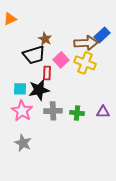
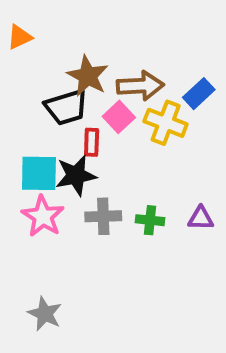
blue rectangle: (102, 35) -> (199, 94), moved
brown star: (45, 39) -> (88, 76), size x1.5
brown arrow: (86, 43) -> (140, 86), moved
cyan square: (20, 89) -> (39, 173), size x1.5
gray star: (23, 143) -> (45, 314), moved

